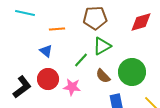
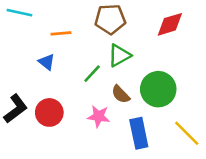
red circle: (48, 79) -> (49, 112), moved
pink star: (72, 87) -> (99, 116), moved

